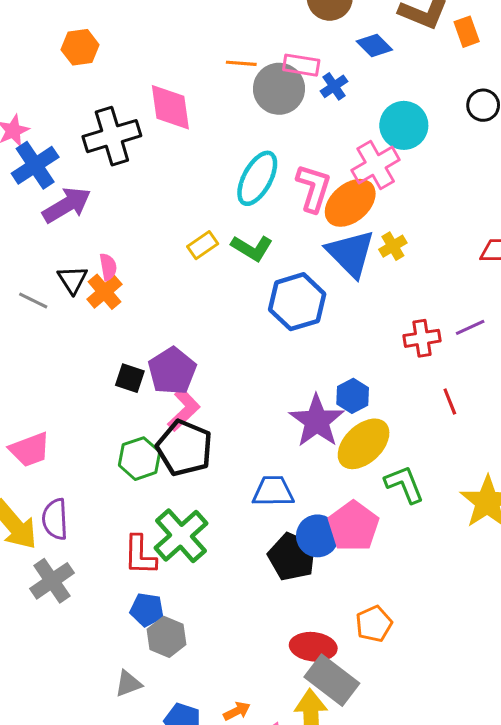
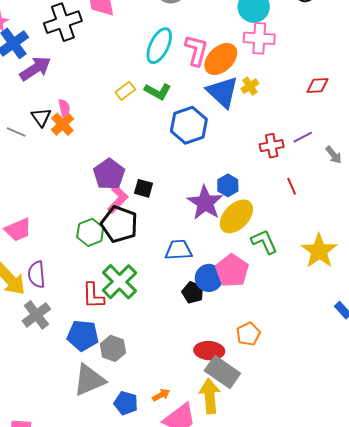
pink cross: (376, 165) -> (259, 38), moved, turned 36
black square: (130, 378) -> (143, 188), moved
black pentagon: (292, 557) -> (193, 292), size x0.7
blue pentagon: (147, 610) -> (83, 336), moved, size x1.4
gray triangle: (128, 684) -> (89, 380), size x1.8

